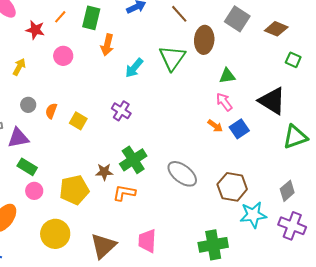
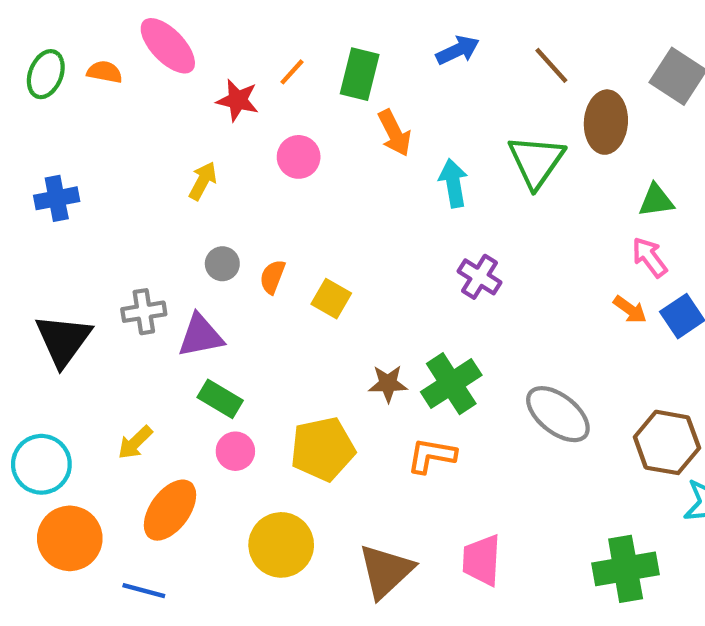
orange arrow: (107, 45) -> (395, 133), turned -40
cyan arrow: (134, 68) -> (453, 183), turned 130
purple cross: (121, 111) -> (480, 277), moved
brown star: (104, 172) -> (388, 384), moved

